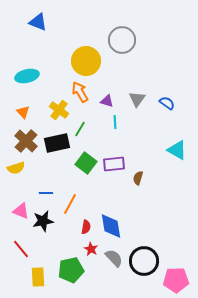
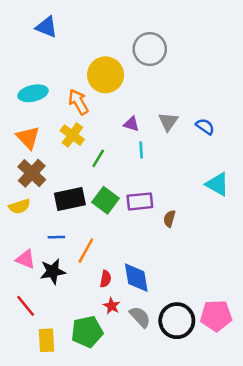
orange arrow: (80, 92) -> (78, 102), moved
orange triangle: (23, 112) -> (28, 138), size x1.5
black rectangle: (57, 143) -> (70, 199), moved
pink pentagon: (176, 280) -> (216, 316), moved

